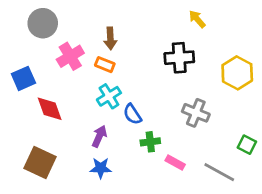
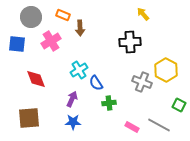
orange rectangle: (105, 65) -> (63, 15), moved
yellow hexagon: (237, 73) -> (166, 70), moved
blue square: (23, 78) -> (17, 44), moved, turned 30
brown square: (40, 163) -> (29, 118), turned -30
pink rectangle: (175, 163) -> (132, 127), moved

